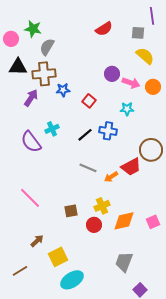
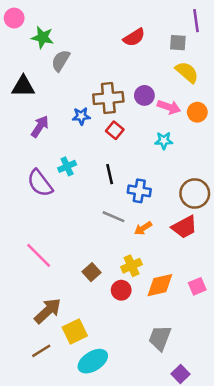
pink circle: (11, 39) -> (14, 18), moved
brown cross: (44, 74) -> (108, 98), moved
blue cross: (108, 131) -> (139, 191), moved
black line: (85, 135) -> (110, 174), turned -63
red trapezoid: (131, 167) -> (184, 227), moved
brown square: (71, 211) -> (92, 272), turned -32
brown arrow: (37, 241) -> (48, 311), size x1.6
brown line: (20, 271) -> (41, 351), moved

